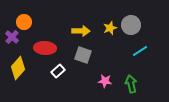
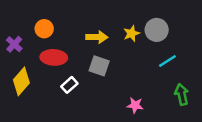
orange circle: (24, 22) -> (44, 29), moved
pink star: (105, 81) -> (135, 105), moved
green arrow: (131, 84) -> (182, 94), moved

